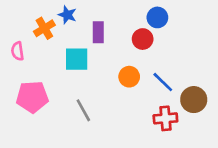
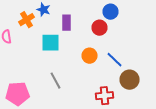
pink pentagon: (32, 97) -> (18, 94), moved
brown circle: (194, 100) -> (130, 80), moved
red cross: (165, 118) -> (104, 96), moved

